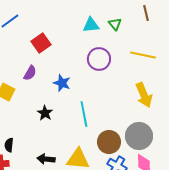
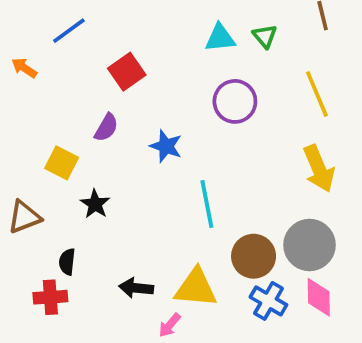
yellow line: (143, 55) -> (317, 94), turned 55
black star: (45, 113) -> (95, 204), moved

